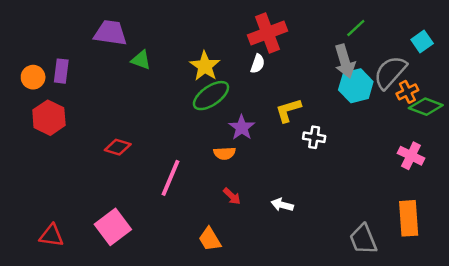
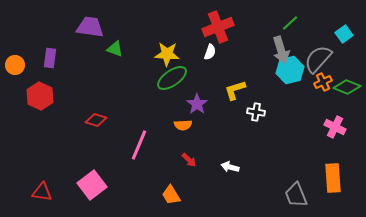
yellow star: (205, 66) -> (167, 54), turned -30
orange circle: (33, 77) -> (15, 65), moved
orange cross: (407, 92) -> (323, 82), moved

